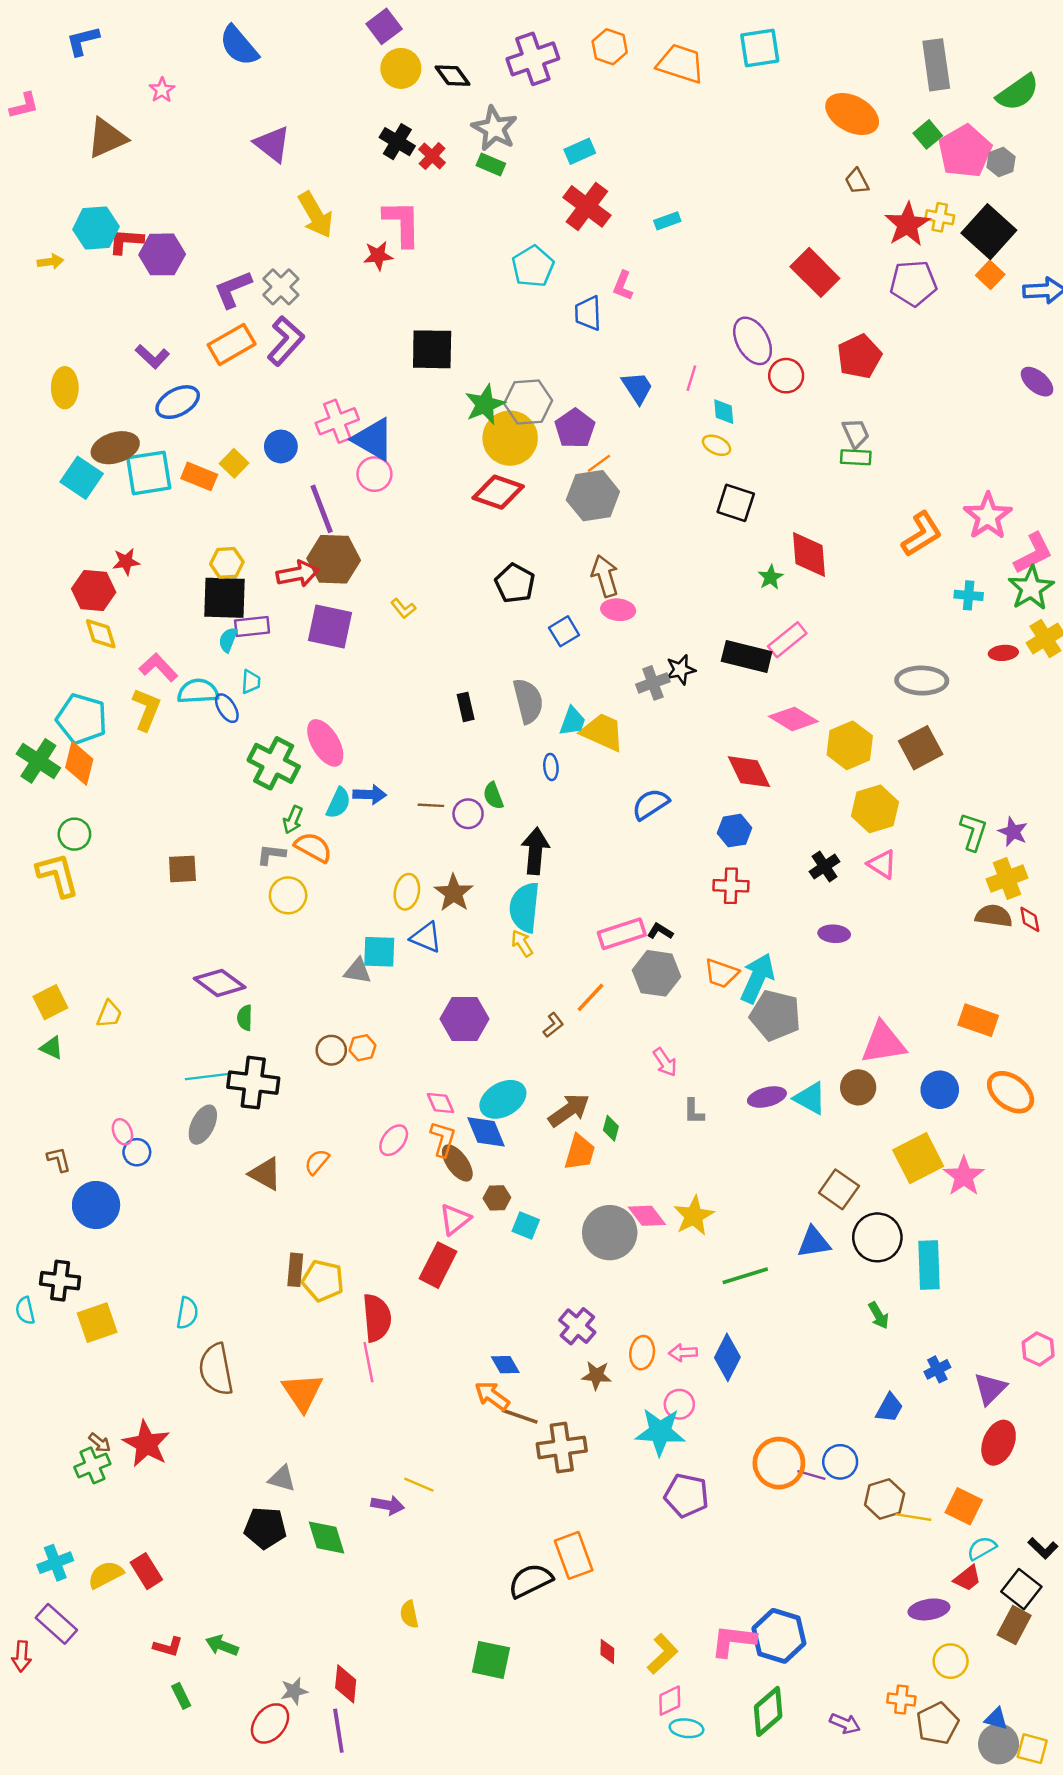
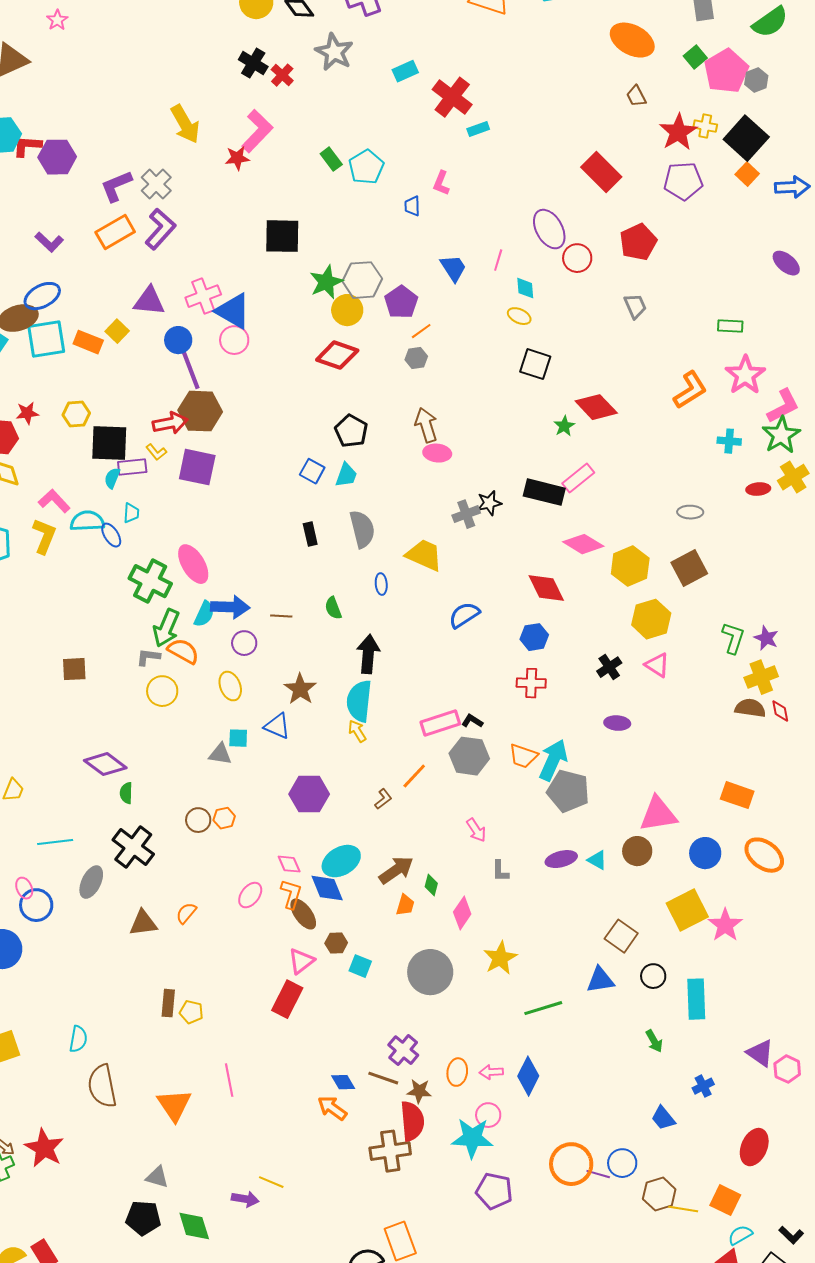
purple triangle: (272, 144) -> (149, 301), moved, turned -32
green rectangle: (491, 164) -> (331, 159), moved, turned 30
red cross: (587, 206) -> (452, 97), moved
pink L-shape: (402, 223) -> (257, 131), turned 45
blue trapezoid: (588, 313) -> (412, 206), size x0.7
blue ellipse: (178, 402) -> (42, 296), moved
yellow circle: (510, 438) -> (347, 310), size x0.7
blue circle: (281, 446) -> (178, 340), moved
green rectangle: (856, 457) -> (730, 326), moved
gray hexagon: (593, 496) -> (416, 358), size x0.5
red diamond: (809, 554) -> (596, 407), turned -39
yellow hexagon: (227, 563) -> (76, 414), moved
yellow L-shape: (403, 609) -> (156, 452), moved
blue square: (564, 631) -> (312, 471), moved, turned -30
gray ellipse: (922, 681) -> (690, 512), size x0.6
cyan trapezoid: (572, 721) -> (346, 475), moved
blue arrow: (370, 795) -> (230, 607), size x1.4
purple circle: (468, 814) -> (244, 643), moved
green arrow: (293, 820) -> (166, 628), size x1.6
yellow ellipse: (407, 892) -> (230, 686), moved, turned -32
cyan square: (379, 952) -> (238, 738), size x0.7
cyan line: (206, 1077) -> (55, 842), moved
black cross: (253, 1083) -> (133, 847), turned 30
cyan triangle: (810, 1098) -> (597, 860), size x0.7
blue circle: (137, 1152) -> (36, 905), size x1.4
orange trapezoid: (580, 1152) -> (405, 905), size x0.7
brown triangle: (265, 1174) -> (143, 923), turned -36
pink diamond: (647, 1216) -> (462, 913), moved, turned 72
black circle: (877, 1237) -> (653, 976), size x0.6
yellow pentagon: (323, 1281) -> (191, 1012), size x0.7
red semicircle: (377, 1318) -> (412, 1121), moved
purple triangle: (990, 1389) -> (760, 1053), moved, turned -40
blue trapezoid: (889, 1408) -> (663, 1118), turned 112
brown line: (520, 1416) -> (383, 1078), moved

